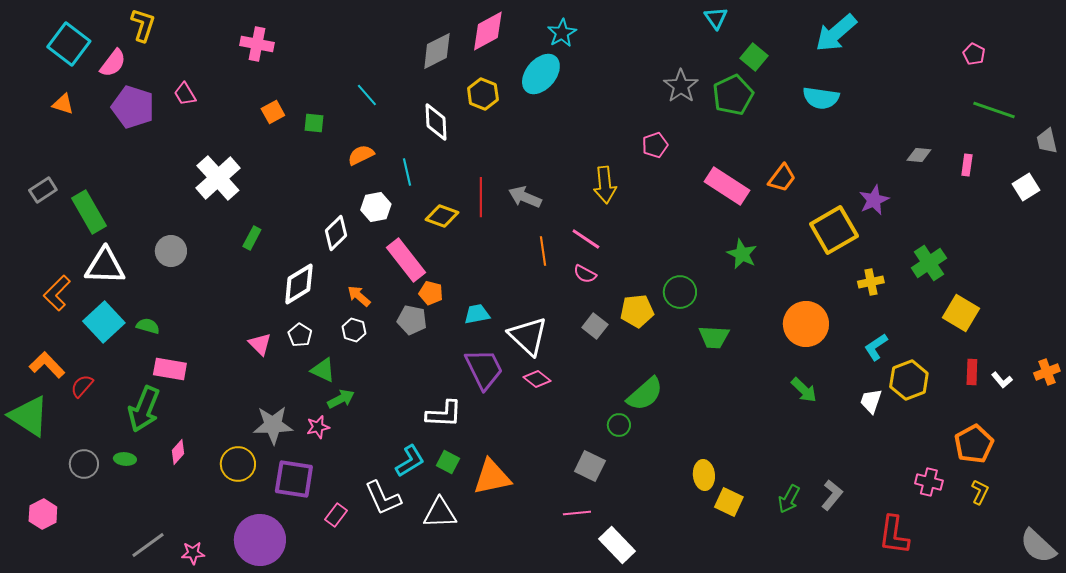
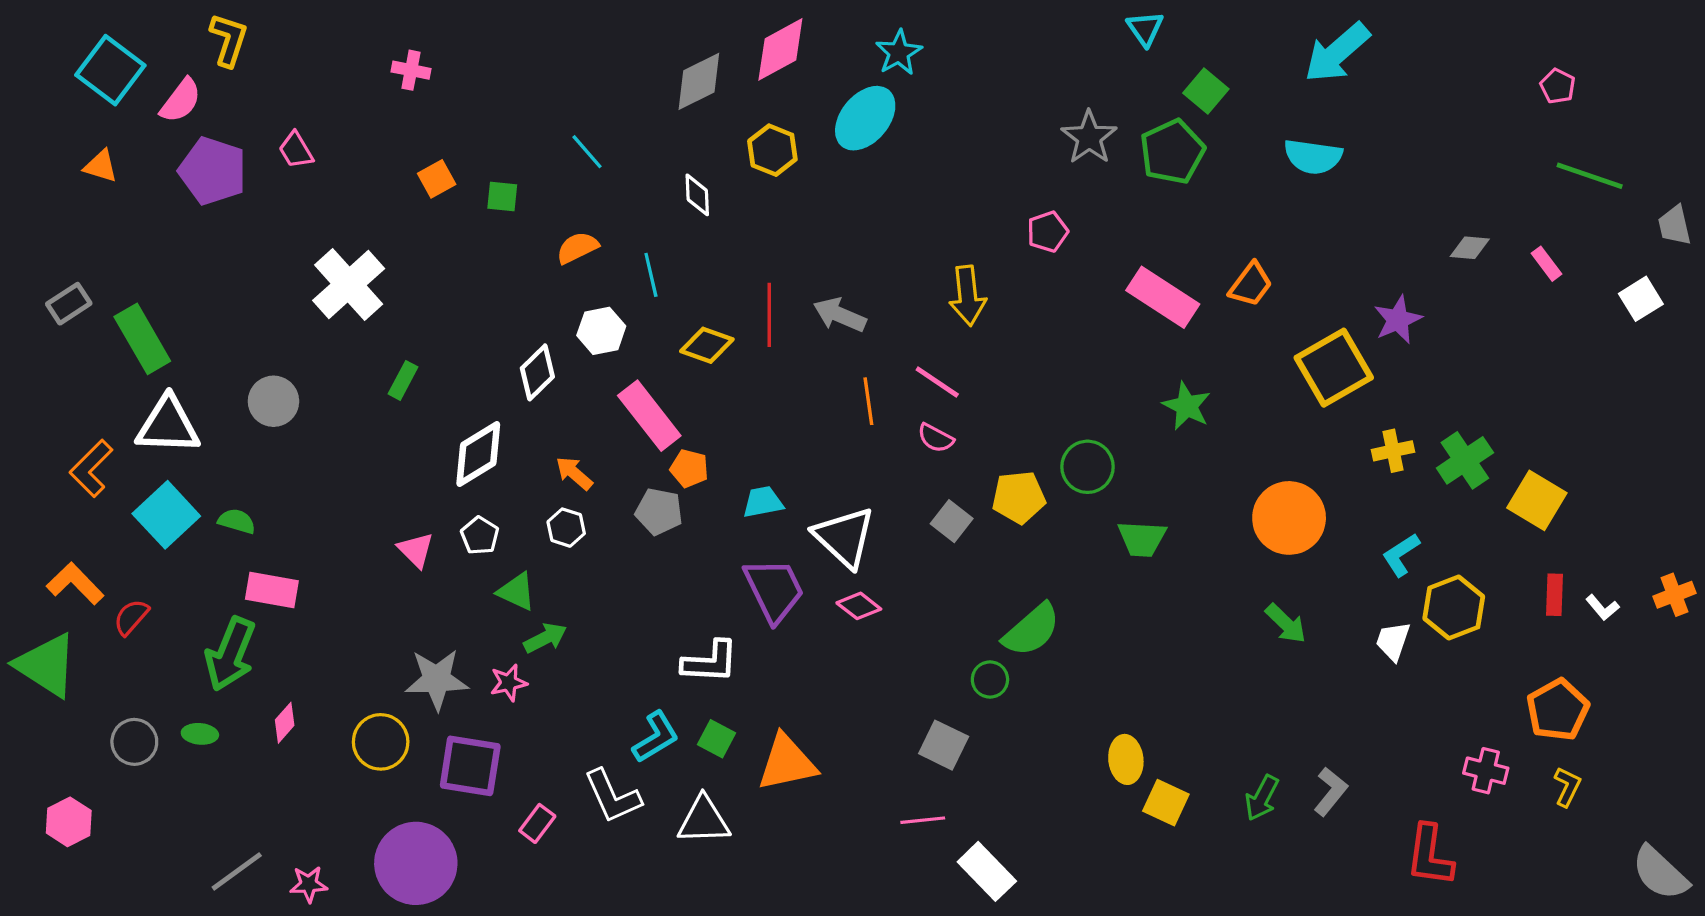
pink cross: (257, 44) -> (411, 70), size x0.7
white diamond: (436, 122) -> (697, 195), size x0.7
pink rectangle: (967, 165) -> (1547, 264), turned -45
green cross: (929, 263) -> (1465, 460), moved

